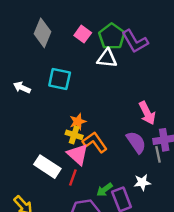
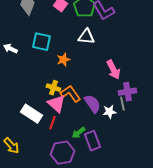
white triangle: (107, 58) -> (86, 37), moved
orange star: (78, 122) -> (63, 60), moved
purple semicircle: (136, 142) -> (92, 104), moved
white star: (142, 182) -> (109, 112), moved

